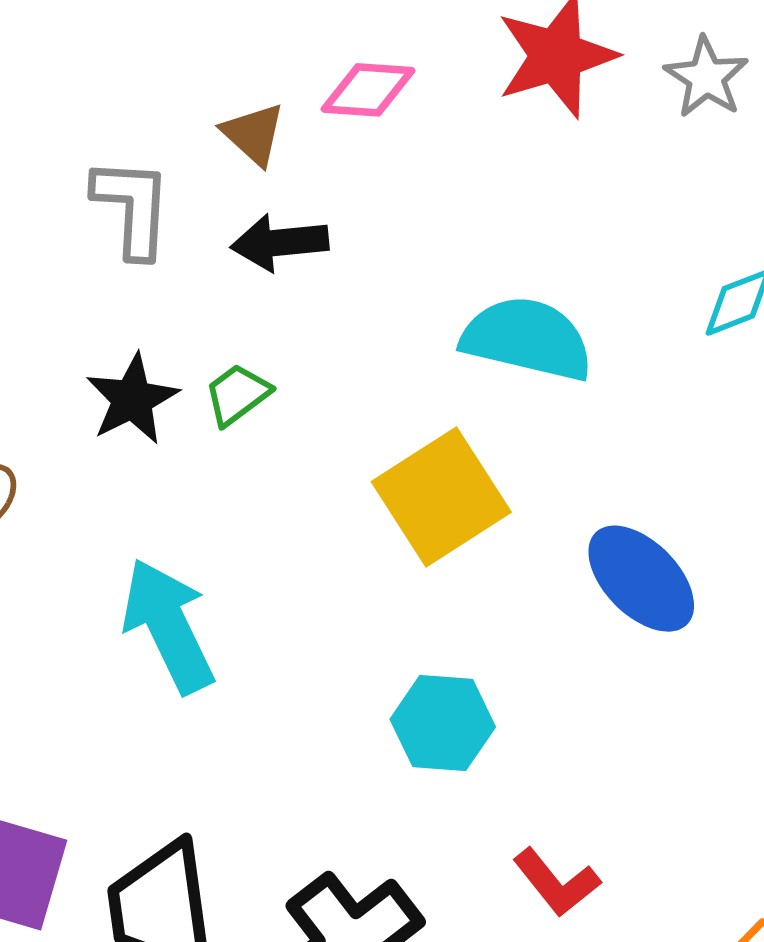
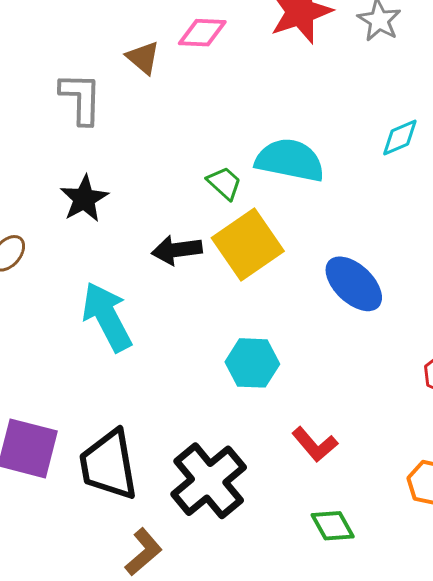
black arrow: (280, 243) -> (177, 250), moved
green trapezoid: (237, 394) -> (224, 183), moved, turned 81

